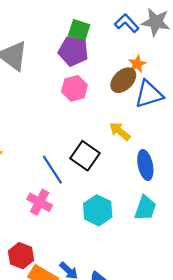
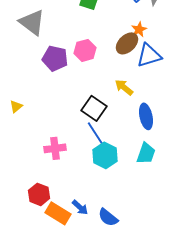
purple pentagon: (73, 51) -> (55, 58), moved
blue line: (52, 170) -> (96, 134), moved
pink cross: (40, 202) -> (55, 148), turned -35

